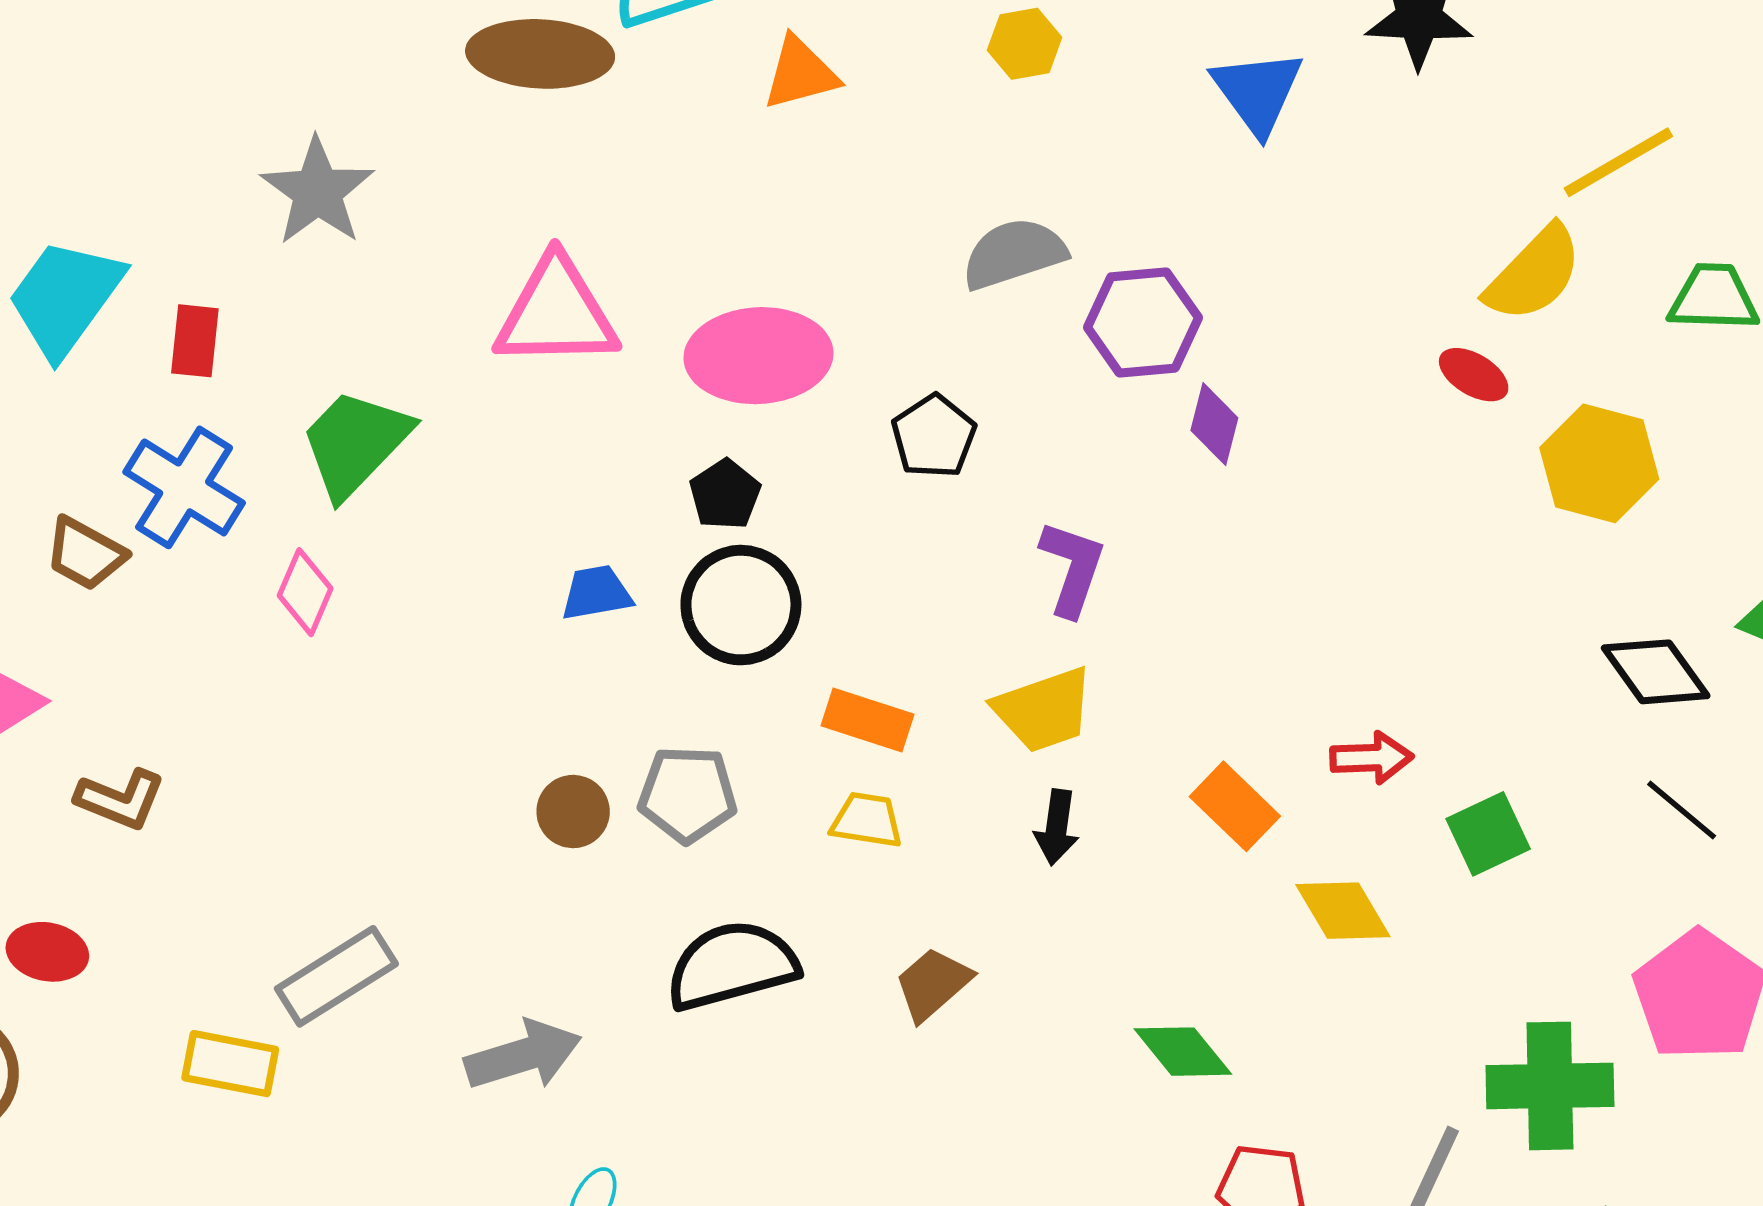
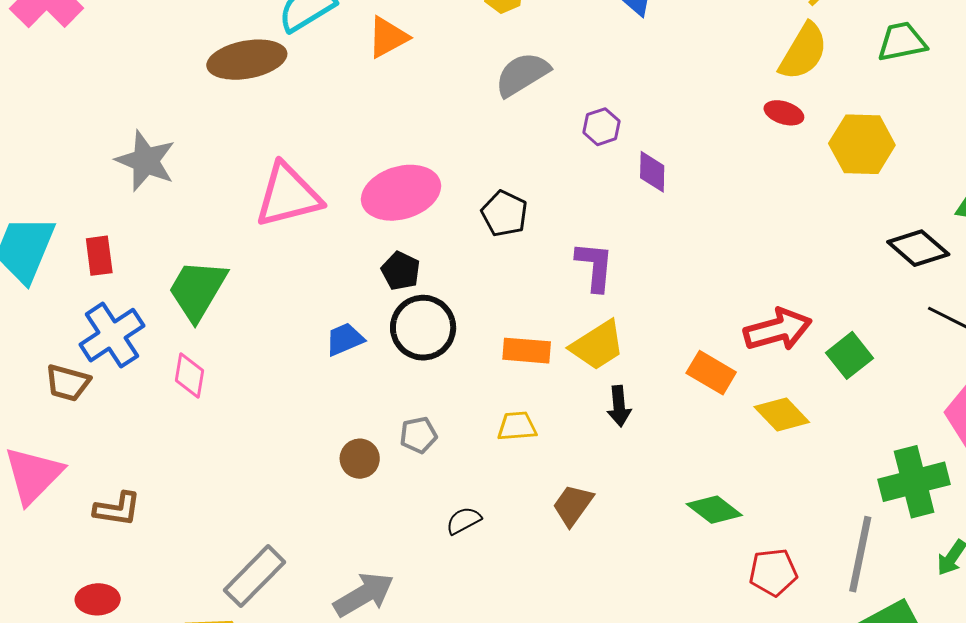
gray semicircle: (1014, 254) -> (522, 74), moved
purple hexagon: (1143, 322) -> (601, 127), size x0.6
blue cross: (184, 487) -> (112, 335), turned 38
orange rectangle: (868, 720) -> (527, 351), moved
red arrow: (1371, 758) -> (778, 330), size x1.5
gray pentagon: (687, 794) -> (418, 435), size x0.7
black semicircle: (732, 965) -> (464, 521), size x0.5

